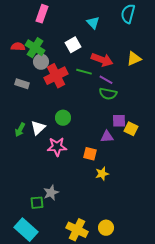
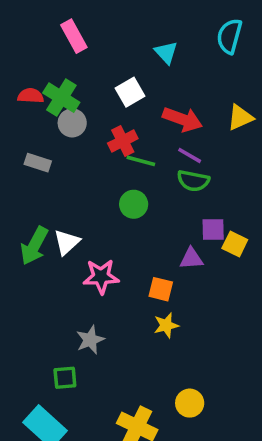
pink rectangle: (42, 14) -> (74, 36), turned -48
green line: (84, 72) -> (141, 161), moved
red cross: (56, 76) -> (123, 141), moved, size x0.7
green circle: (63, 118) -> (134, 204), moved
green arrow: (20, 130) -> (34, 246), size x1.5
yellow star: (102, 174) -> (166, 325), moved
gray star: (51, 193) -> (90, 340), moved
yellow circle: (106, 228) -> (190, 403), moved

